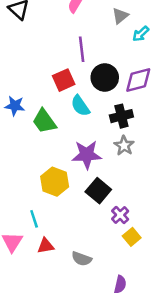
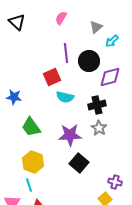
black circle: (105, 78) -> (89, 61), moved
cyan semicircle: (80, 106) -> (65, 97), turned -42
green trapezoid: (44, 121) -> (31, 127), moved
yellow hexagon: (55, 182) -> (33, 162), moved
purple cross: (120, 215) -> (115, 182), moved, turned -32

